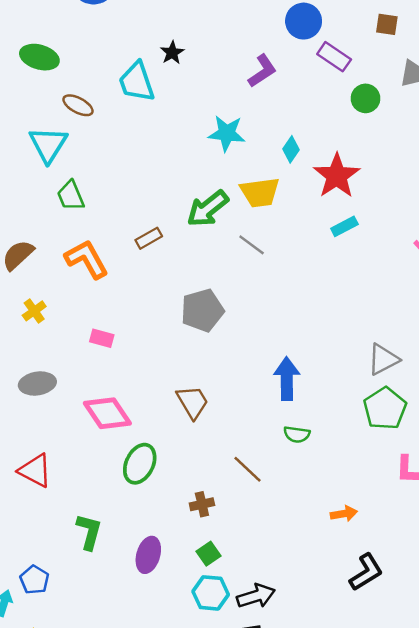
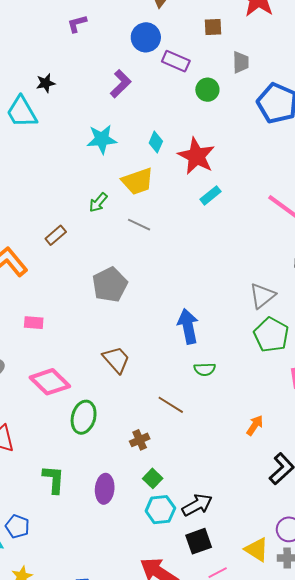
black star: (172, 53) -> (46, 83), turned 30
green arrow: (208, 209) -> (98, 202), size x0.6
orange arrow: (344, 514) -> (255, 425), turned -35

